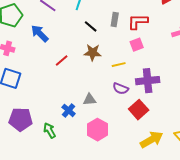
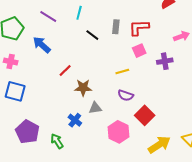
brown star: (93, 52) -> (83, 88), moved
purple cross: (148, 81) -> (165, 61), moved, size x0.7
purple pentagon: (21, 119) -> (27, 132), turned 30
pink hexagon: (98, 130) -> (119, 132), moved

